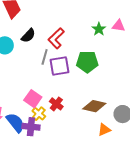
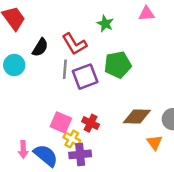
green star: (99, 29) -> (105, 24), moved
red L-shape: (56, 38) -> (74, 44), turned -65
purple cross: (31, 127) -> (80, 154), moved
orange triangle: (104, 130) -> (155, 142), turned -32

